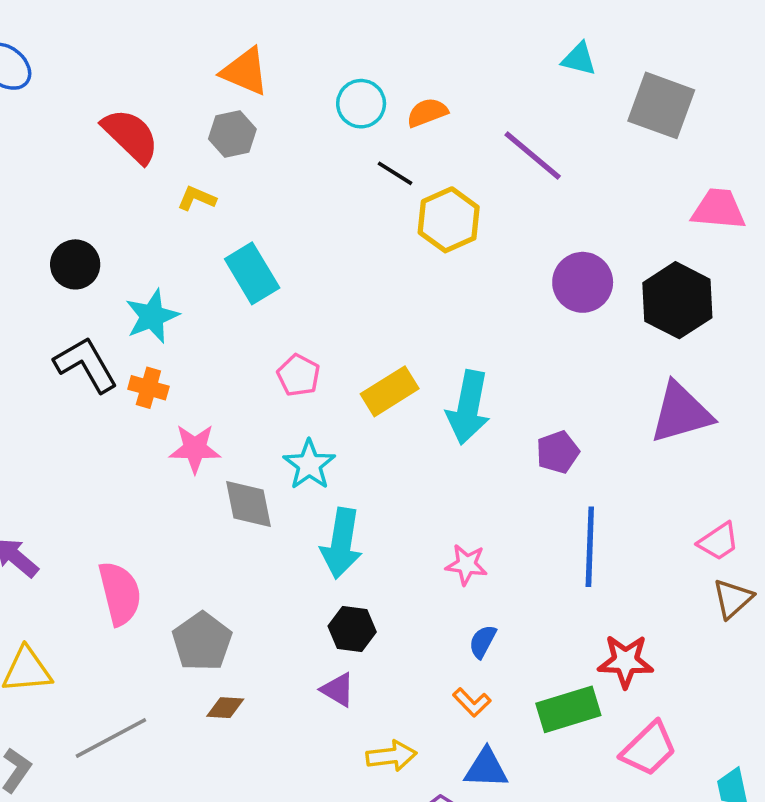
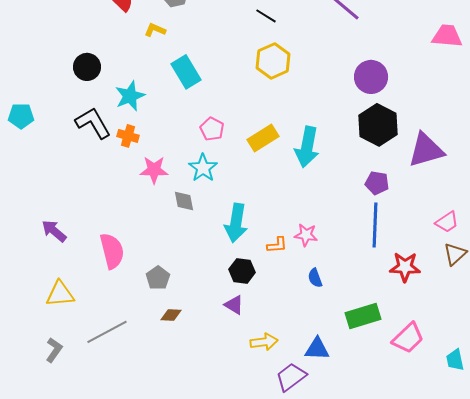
yellow hexagon: (449, 220) -> (273, 61), moved
black hexagon: (677, 300) -> (378, 125), moved
purple pentagon: (558, 452) -> (377, 183), moved, turned 30
cyan star: (309, 465) -> (203, 168), moved
gray diamond: (248, 504) -> (184, 201), size x0.7
gray pentagon: (202, 641) -> (158, 278), size x0.7
blue semicircle: (483, 641) -> (315, 278), turned -48
red star: (626, 661) -> (405, 267), moved
orange L-shape: (472, 702) -> (277, 245), moved, turned -50

